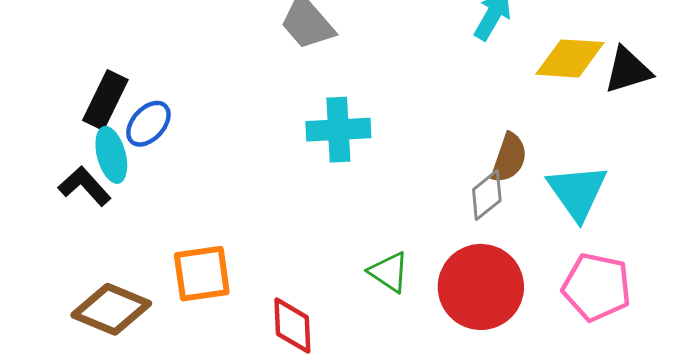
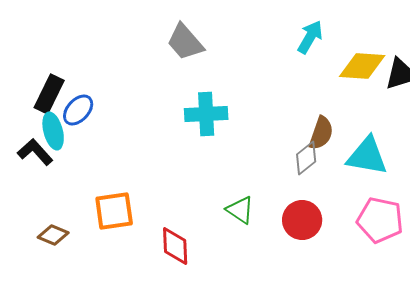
cyan triangle: (577, 192) -> (367, 156), turned -45
red circle: (481, 287) -> (302, 220), size x0.7
brown diamond: (111, 309) -> (53, 235), size x0.6

